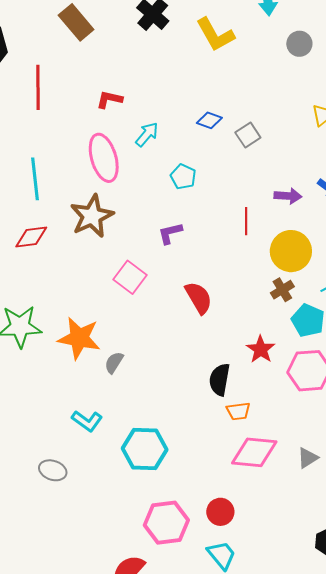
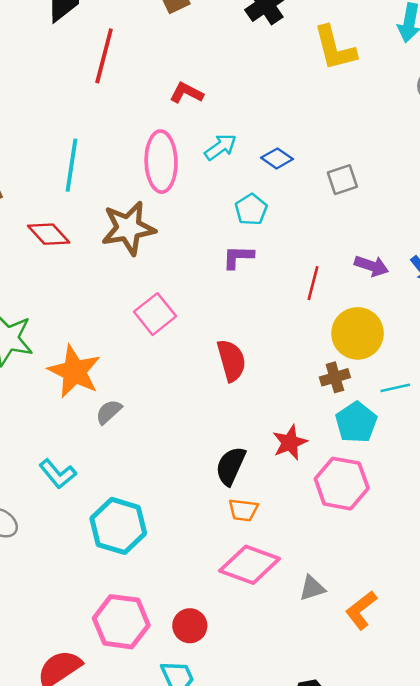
blue diamond: (209, 120) -> (277, 158), moved
purple L-shape: (170, 233) -> (238, 257), moved
red diamond: (31, 237) -> (49, 234), turned 40

